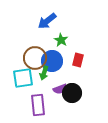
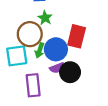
green star: (61, 40) -> (45, 18), moved
red rectangle: (78, 60) -> (77, 36), size x1.5
blue circle: (52, 61) -> (56, 49), moved

